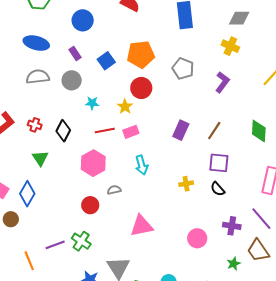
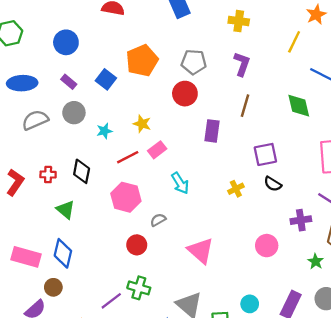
red circle: (141, 88) -> (185, 94), moved
brown line: (214, 131) -> (245, 106), moved
pink triangle: (142, 226) -> (201, 251), turned -50

